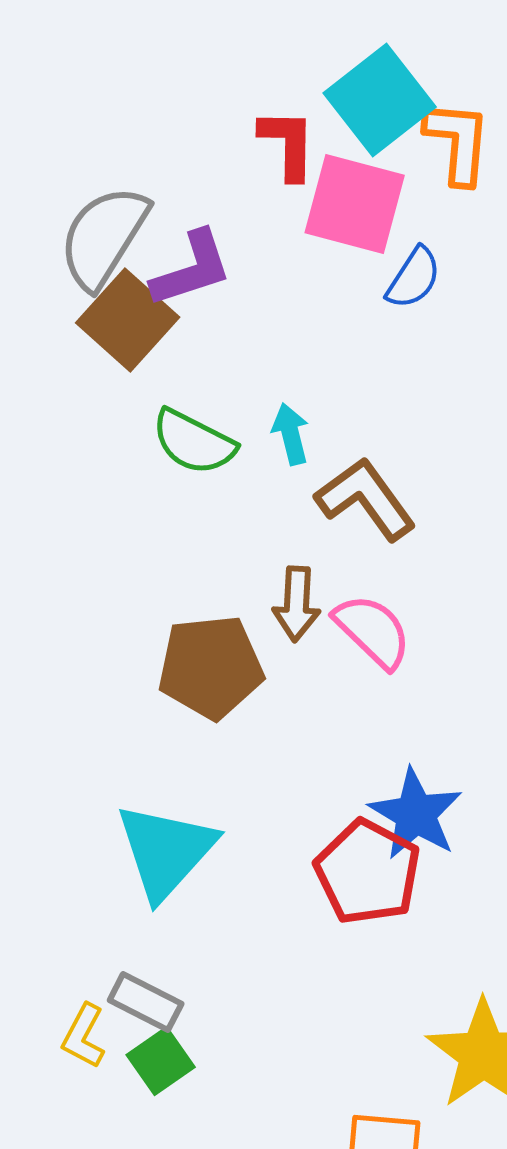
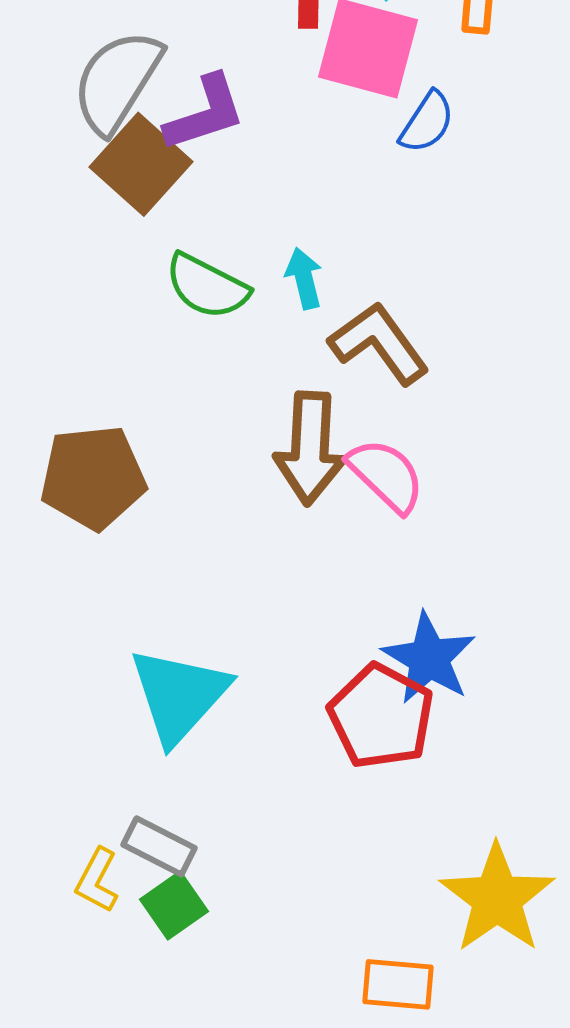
brown arrow: (297, 604) -> (310, 448), size x1.5
brown pentagon: (211, 667) -> (93, 477), moved

